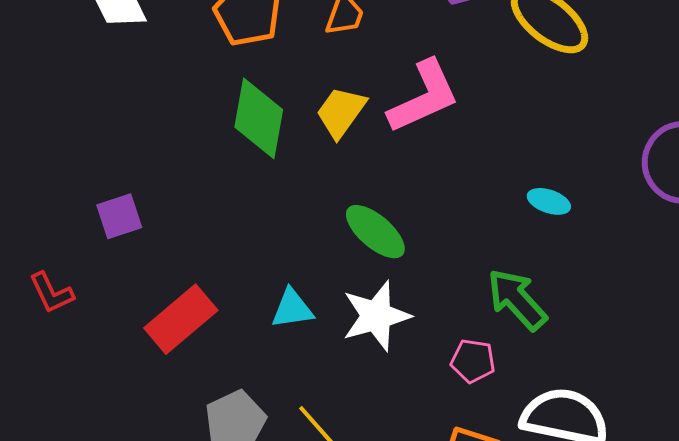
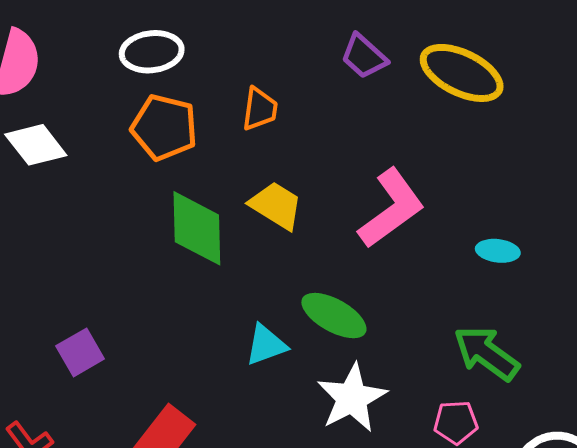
pink L-shape: (424, 97) -> (391, 208), moved
yellow trapezoid: (341, 112) -> (276, 205), turned 98
cyan triangle: (292, 309) -> (266, 345), moved

